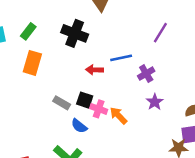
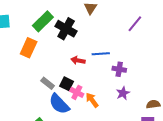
green rectangle: (28, 31) -> (43, 21), moved, size x1.5
purple line: (160, 33) -> (135, 24), moved
purple cross: (146, 74) -> (119, 69), turned 32
blue semicircle: (79, 126) -> (59, 104), size x1.6

